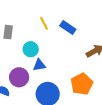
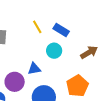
cyan circle: (31, 49) -> (54, 51), moved

